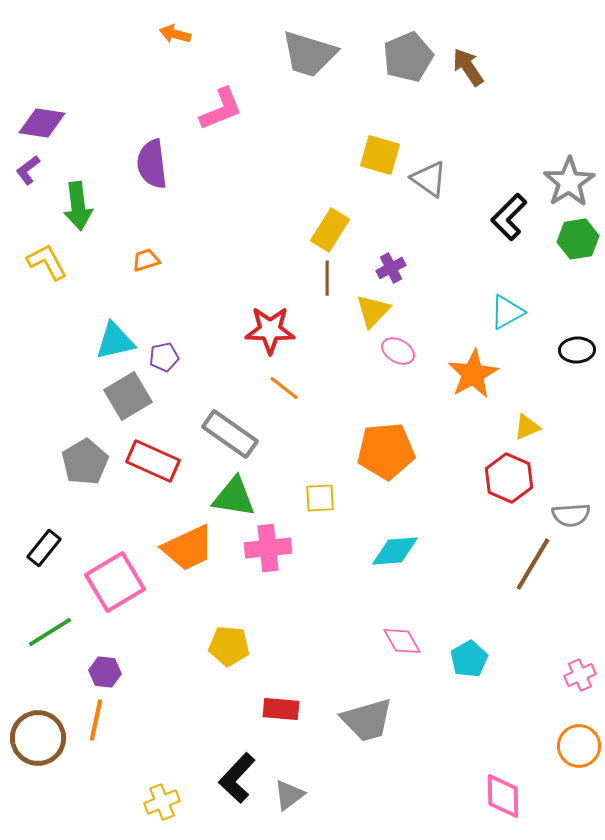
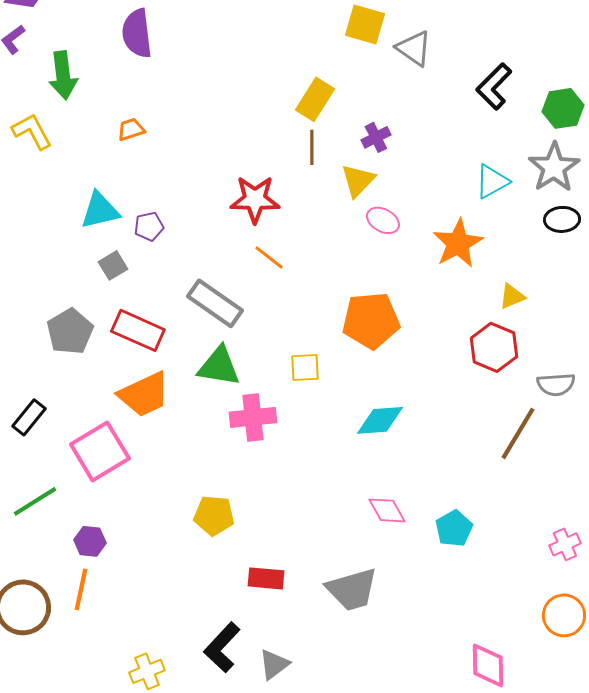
gray star: (569, 182) -> (554, 167), moved
gray square: (128, 396) -> (113, 265), size x0.6
orange trapezoid: (188, 548) -> (144, 394), moved

